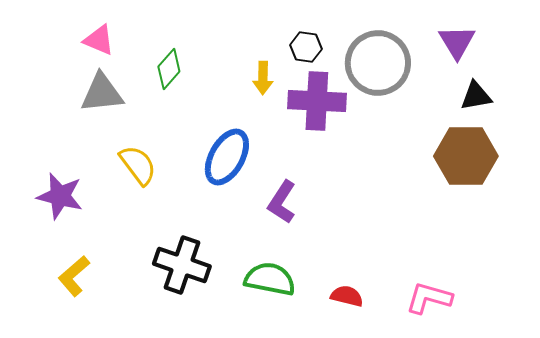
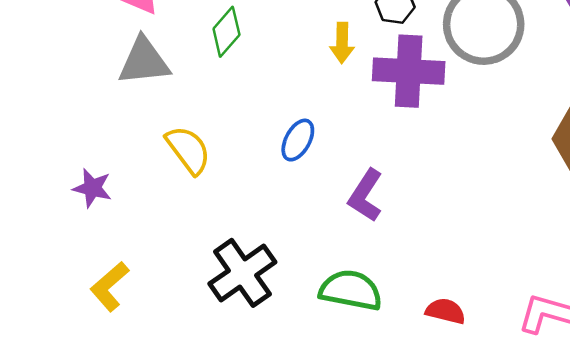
blue ellipse: (227, 157) -> (298, 140), size x0.6
purple star: (60, 196) -> (92, 188), size x0.7
black cross: (182, 265) -> (242, 273), turned 36

